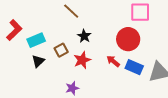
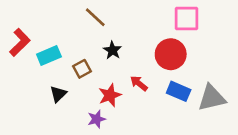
red star: (82, 60) -> (110, 95), moved
black triangle: (38, 61) -> (58, 94), moved
red arrow: (113, 61) -> (139, 83), moved

